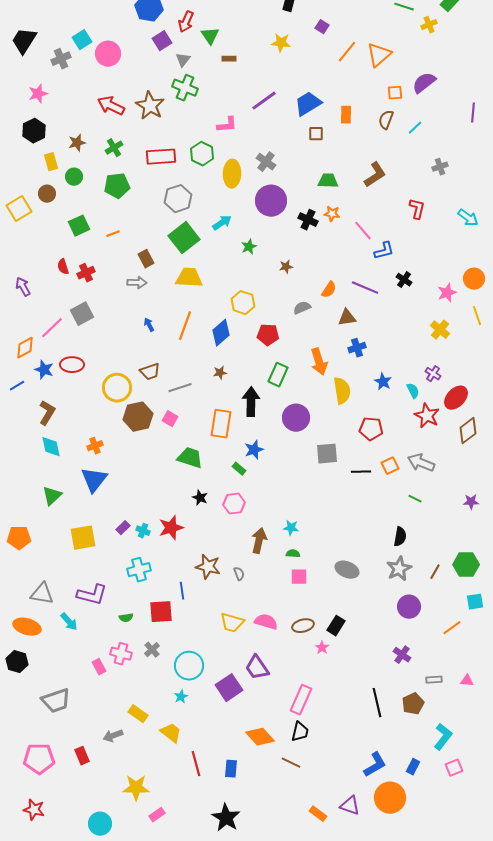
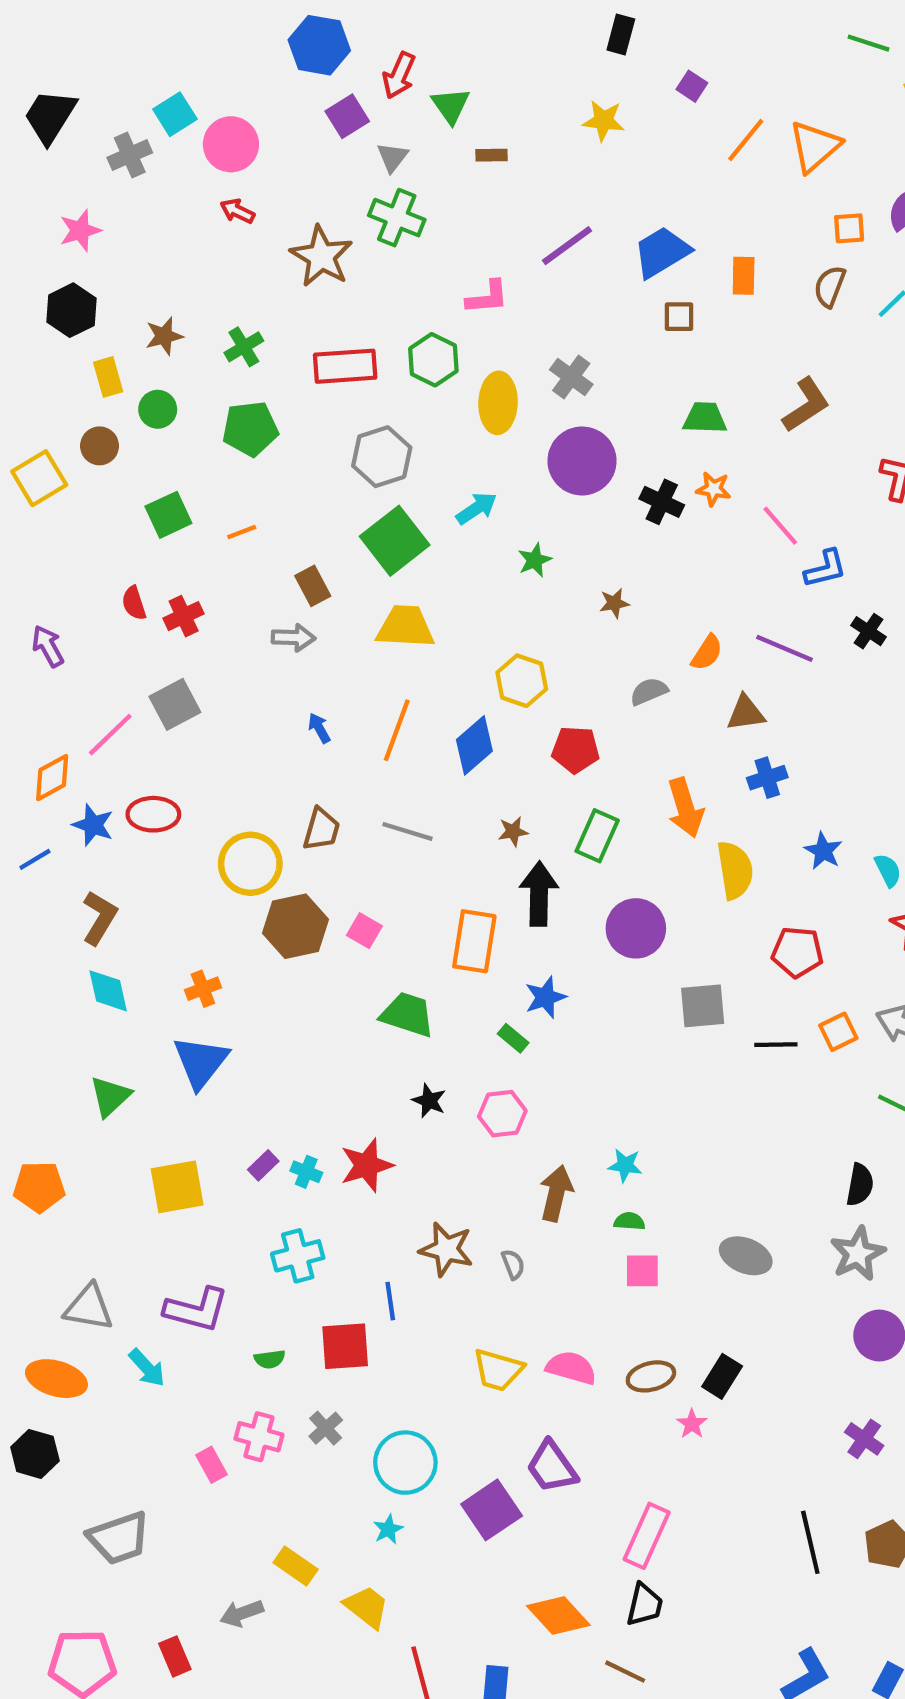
red arrow: (111, 106) -> (237, 211), moved, size x0.6
brown trapezoid: (150, 372) -> (321, 829), turned -55
brown star: (220, 373) -> (513, 831), moved
gray line: (180, 388) -> (408, 831), moved, turned 35

